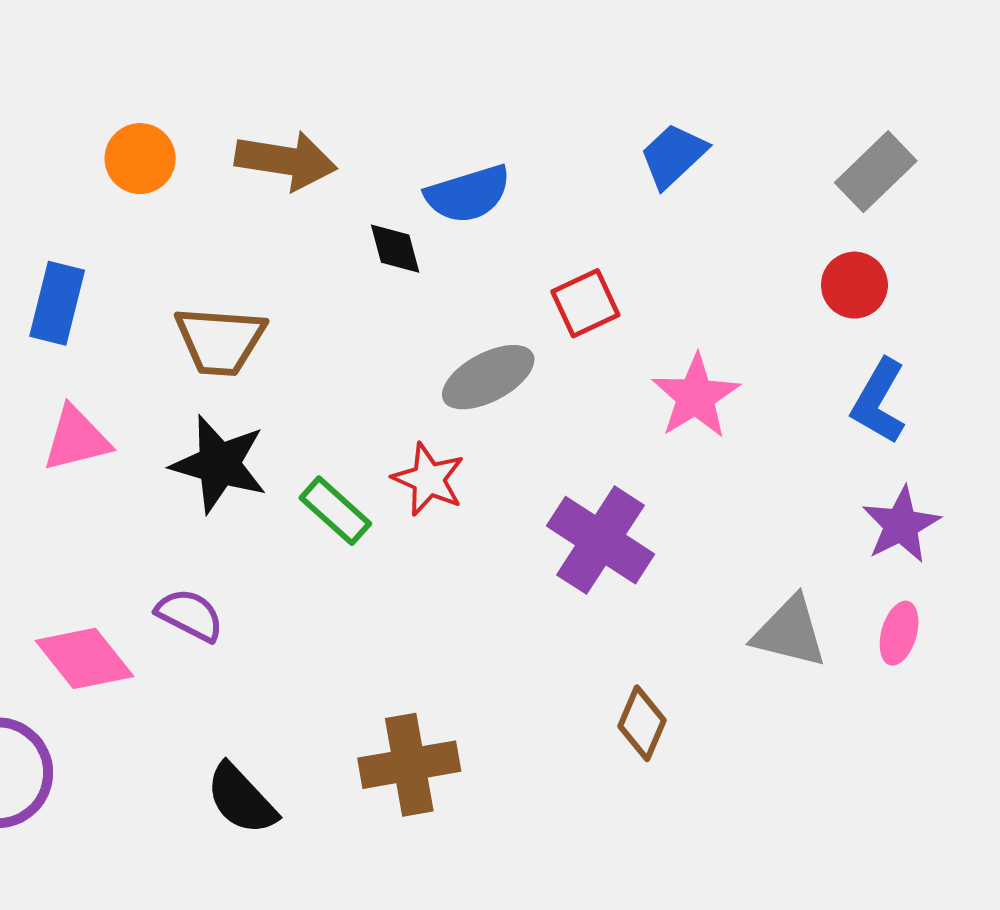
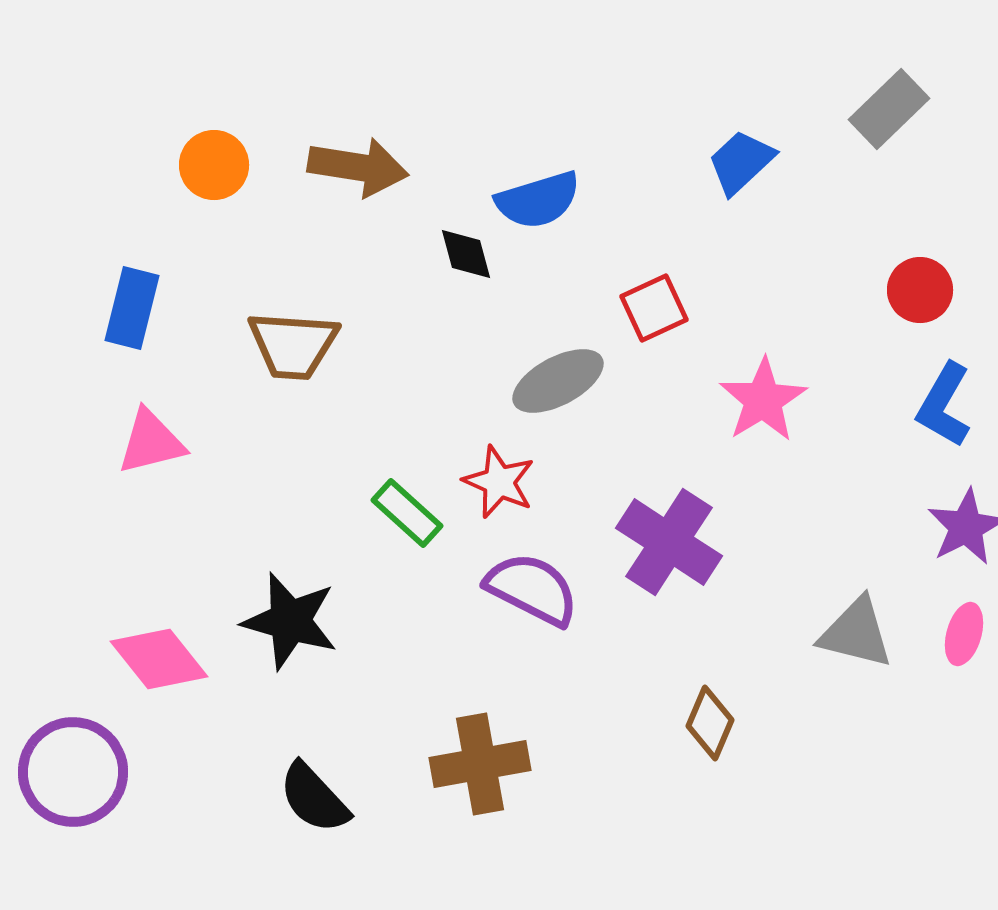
gray rectangle: (876, 172) -> (889, 109), moved
black star: (219, 464) -> (290, 621), moved
purple semicircle: (190, 615) -> (532, 589), moved, size x1.4

